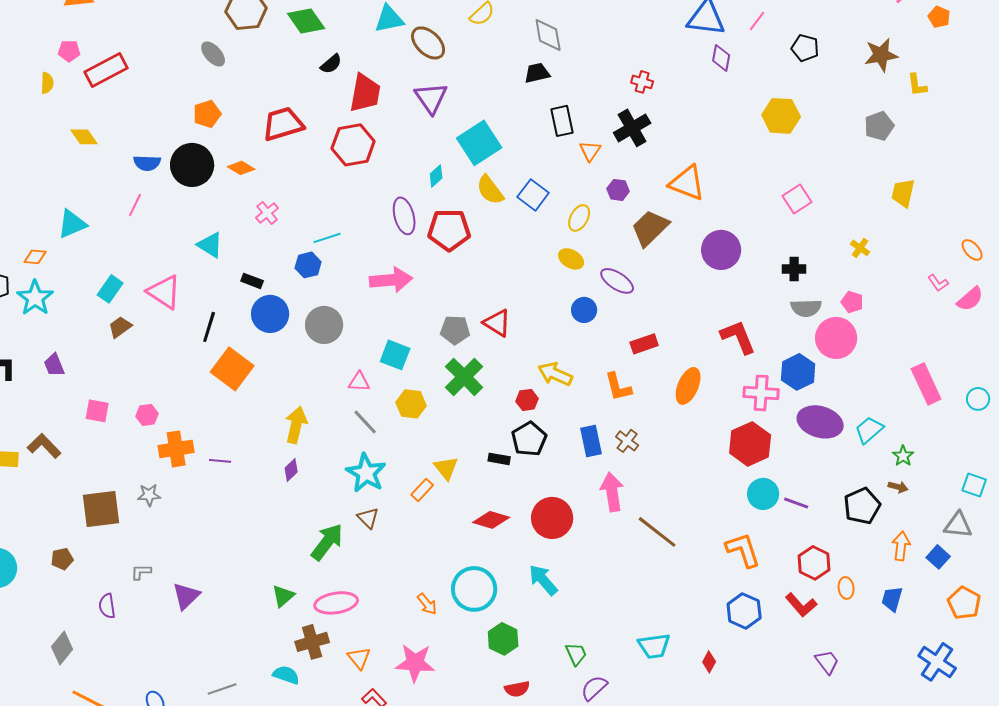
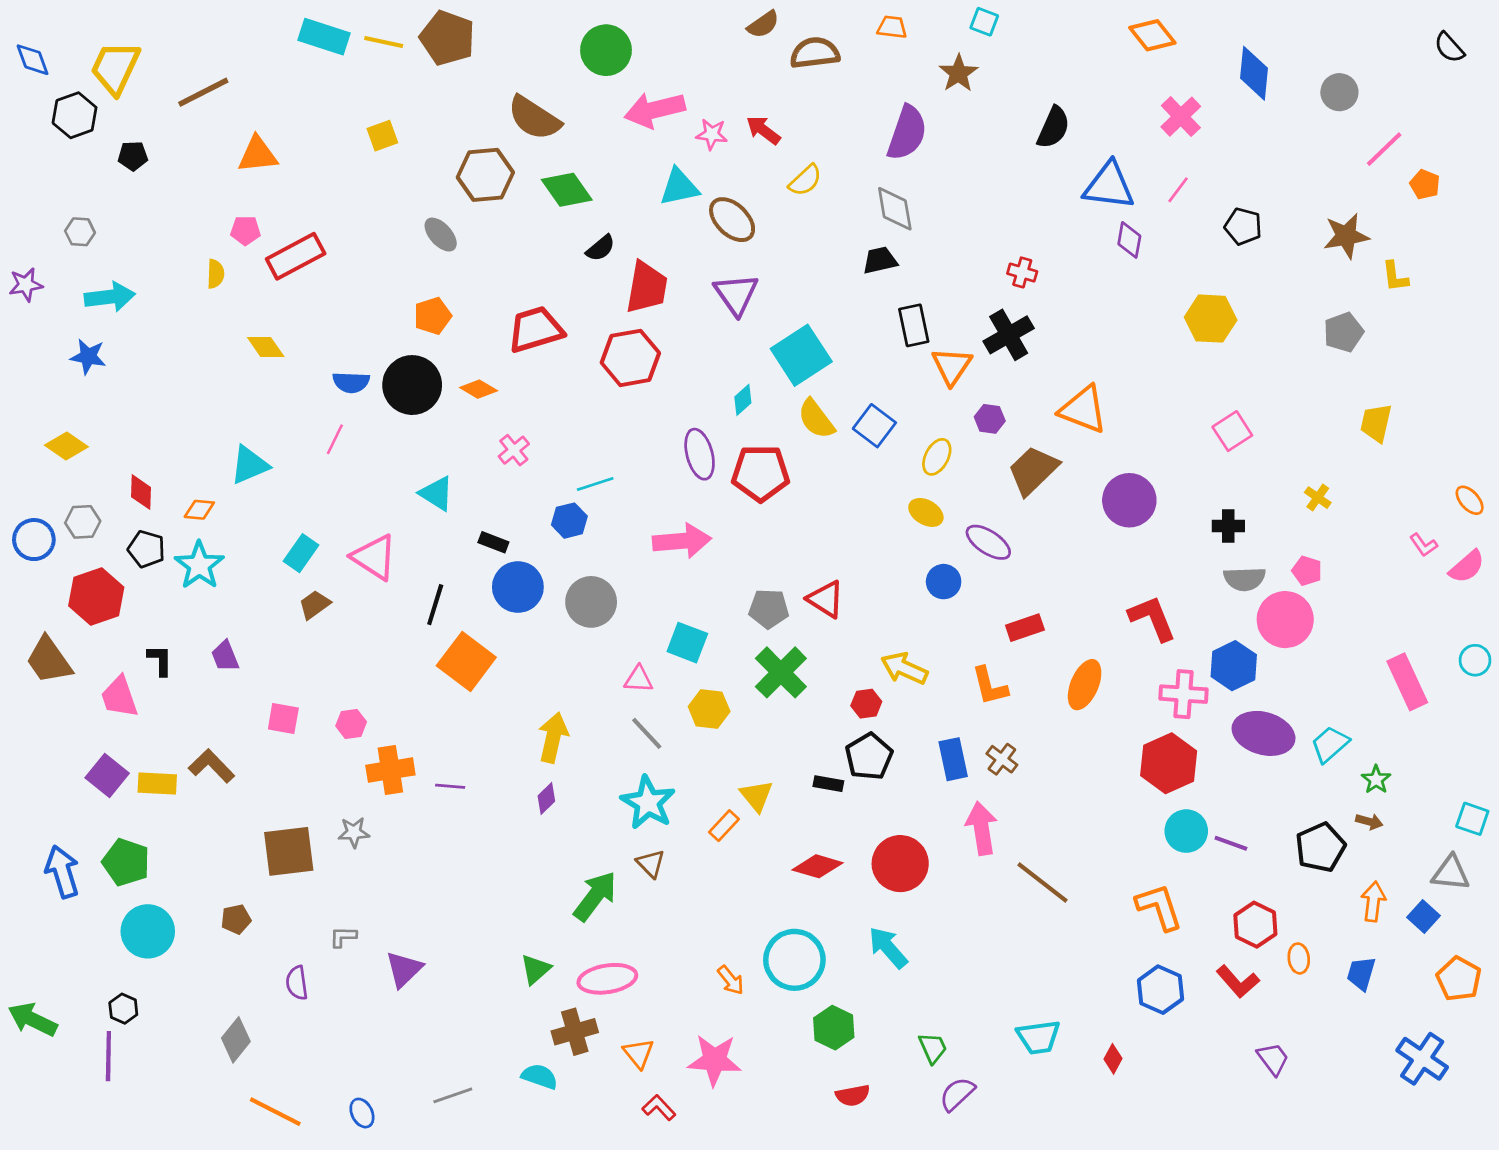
orange triangle: (590, 151) -> (952, 366), size x1.4
cyan circle: (978, 399) -> (1475, 660), moved

